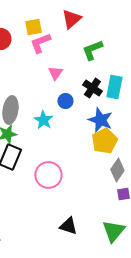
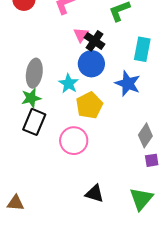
black cross: (92, 88) -> (95, 41), moved
blue circle: (65, 101) -> (91, 64), size x1.6
yellow pentagon: (104, 141) -> (89, 105), moved

